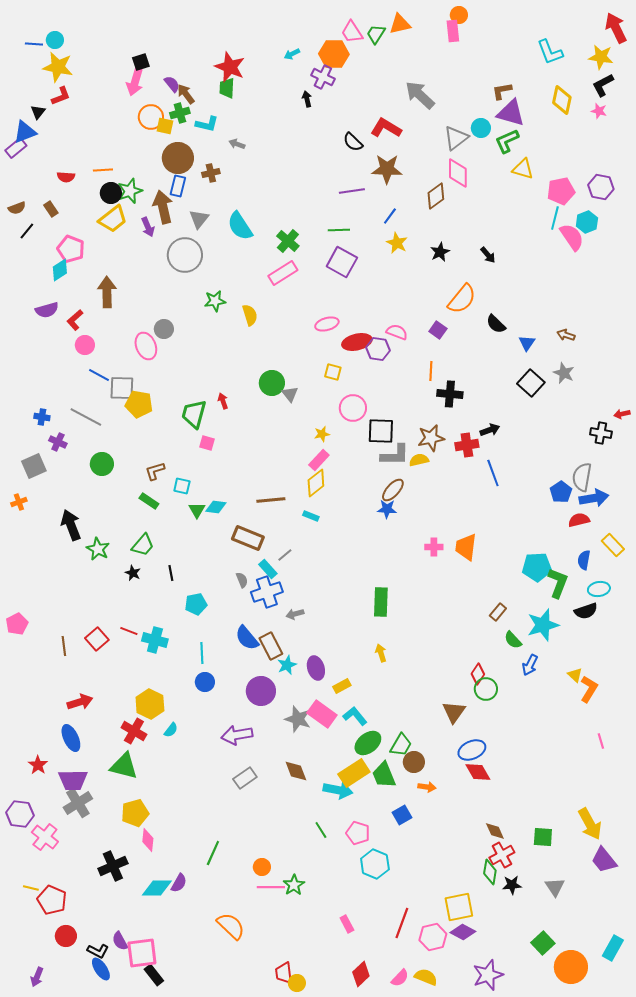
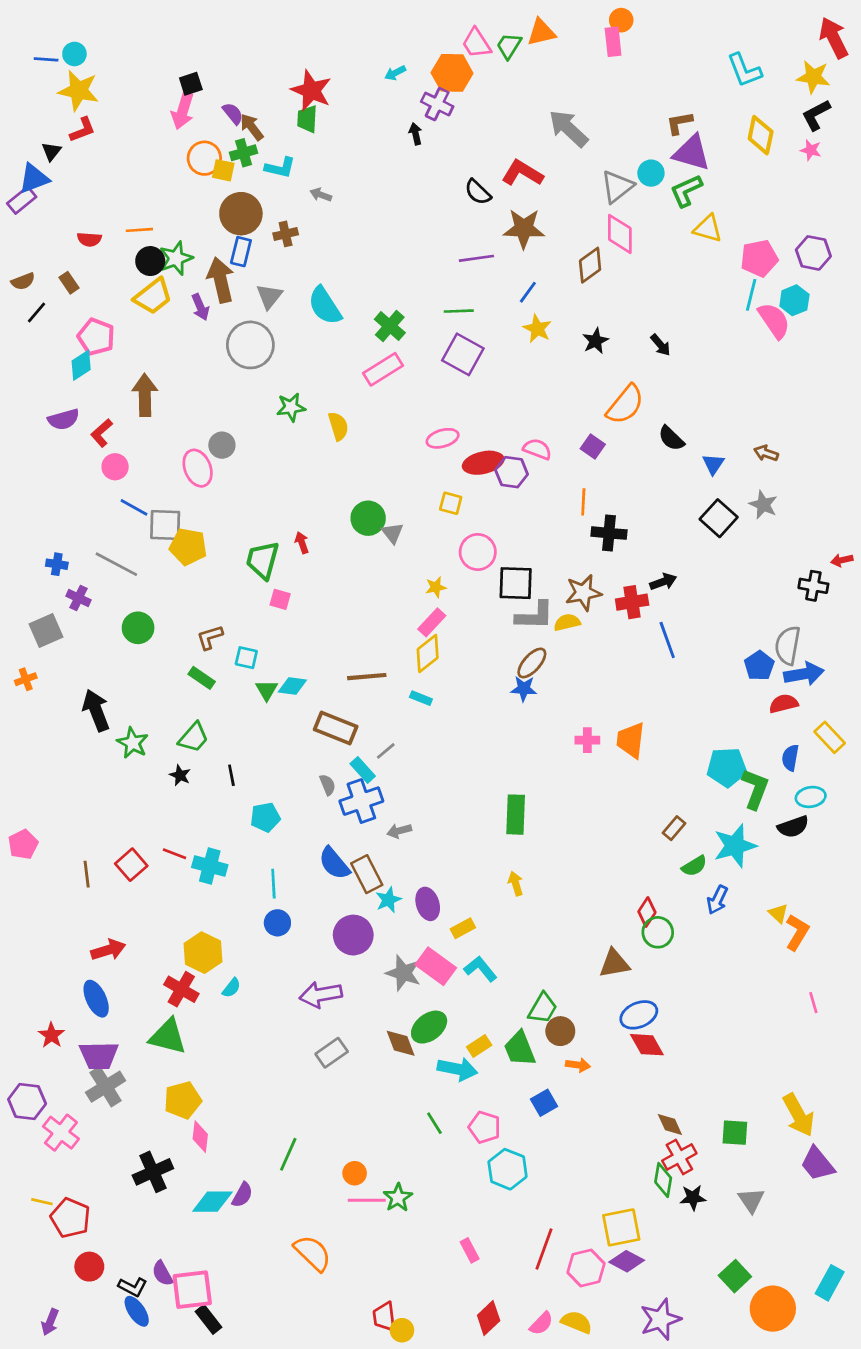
green semicircle: (513, 640) -> (694, 866), turned -78
brown triangle: (454, 712) -> (614, 963), turned 45
green ellipse: (368, 743) -> (429, 1027), moved
yellow rectangle: (354, 773) -> (479, 1046), size x0.6

